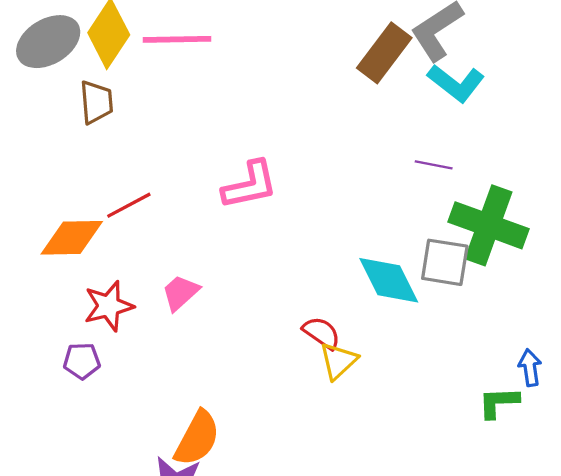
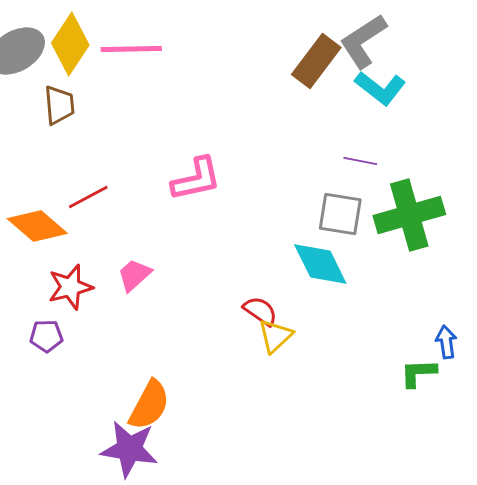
green cross: (488, 225) -> (409, 215), turned -36
orange diamond: (72, 238) -> (37, 226), turned 42
gray square: (445, 262) -> (340, 214), moved

